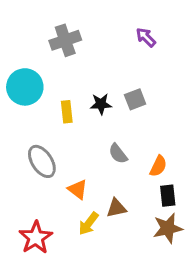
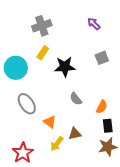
cyan circle: (25, 87) -> (16, 68), moved
gray square: (135, 99) -> (102, 58), moved
black star: (101, 104) -> (65, 67), size x1.5
yellow rectangle: (67, 112) -> (43, 53), moved, turned 40

